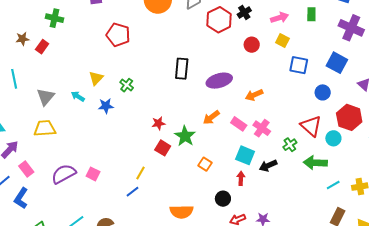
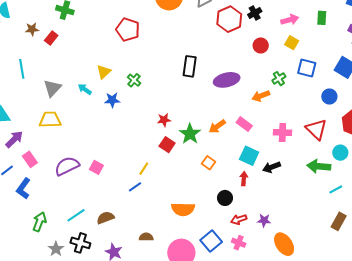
orange arrow: (211, 117) -> (217, 126), moved
pink cross: (262, 128) -> (282, 132), moved, turned -36
cyan circle: (333, 138) -> (340, 153), moved
green cross: (290, 145) -> (279, 79), moved

